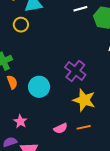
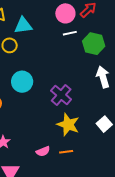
cyan circle: (39, 87) -> (22, 82), moved

